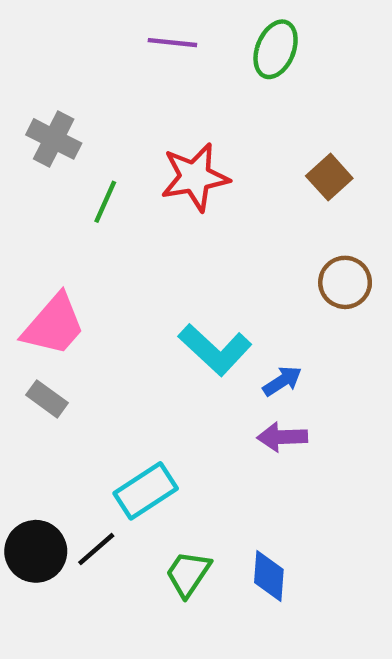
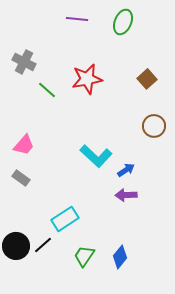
green line: (105, 202) -> (47, 90), turned -72
pink trapezoid: (54, 325) -> (24, 145), size x0.7
blue diamond: (269, 576) -> (120, 257), turned 35

